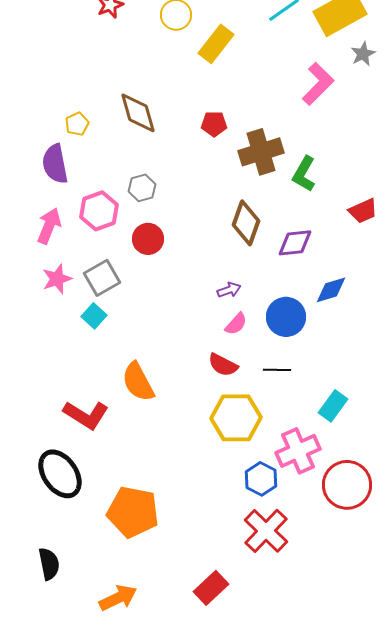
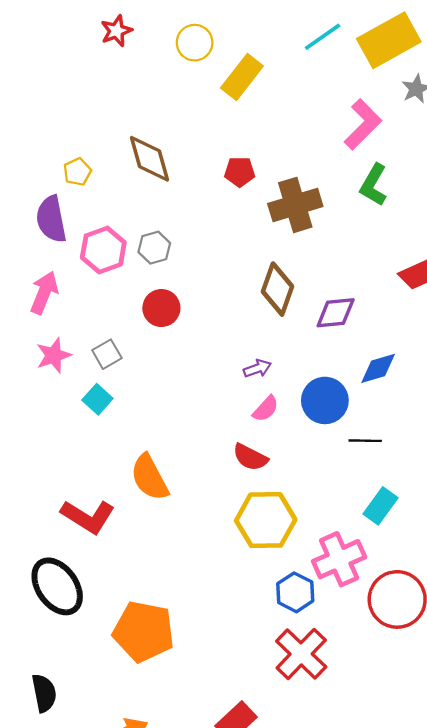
green L-shape: (304, 174) -> (373, 185), moved
pink hexagon: (99, 211) -> (103, 250), moved
gray square: (102, 278) -> (107, 354), size x0.7
black line: (277, 370) -> (365, 441), moved

